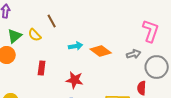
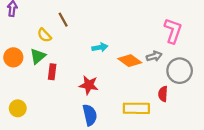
green triangle: (15, 36) -> (38, 56), moved
cyan arrow: (76, 46) -> (100, 47), moved
orange diamond: (101, 51) -> (130, 61), moved

